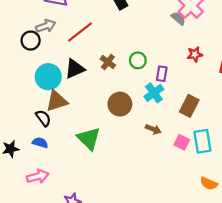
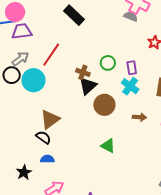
black triangle: (75, 69) -> (88, 86), moved
cyan circle: (48, 77) -> (33, 80), moved
green triangle: (89, 139) -> (108, 146), moved, size x0.7

